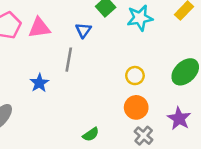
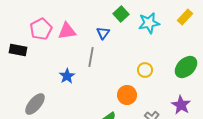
orange circle: (136, 107) -> (127, 95), moved

